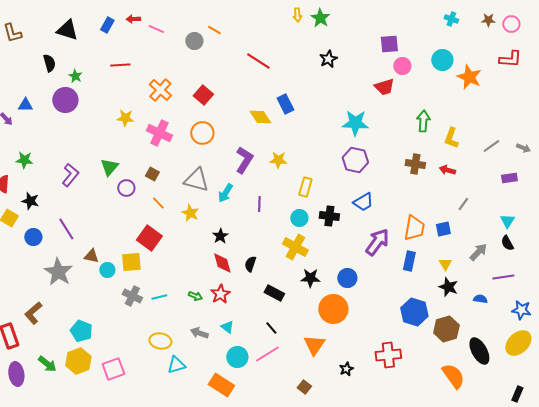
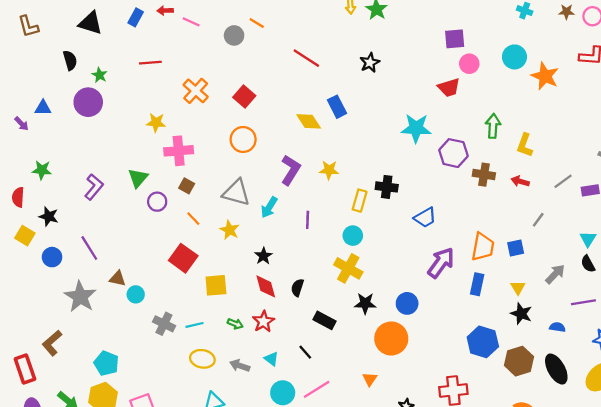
black star: (328, 59) -> (370, 63), moved
pink cross: (159, 133) -> (179, 151), moved, turned -30
gray line: (491, 146) -> (563, 181), moved
purple hexagon: (355, 160) -> (453, 153), moved
black cross: (329, 216) -> (387, 187), moved
yellow square: (131, 262) -> (216, 285), moved
black line: (271, 328) -> (305, 352), moved
yellow ellipse: (160, 341) -> (202, 359), moved
orange triangle: (314, 345) -> (370, 379), size x0.6
black ellipse: (479, 351) -> (556, 369), moved

